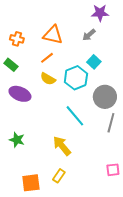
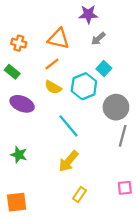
purple star: (100, 13) -> (88, 14), moved
cyan line: (75, 116) -> (68, 126), moved
yellow arrow: (62, 146) -> (68, 161), turned -100
yellow rectangle: (59, 176) -> (80, 194), moved
orange square: (31, 183) -> (17, 202), moved

